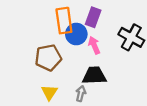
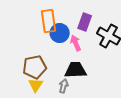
purple rectangle: (93, 17) -> (85, 22), moved
brown pentagon: (48, 58) -> (35, 67), moved

